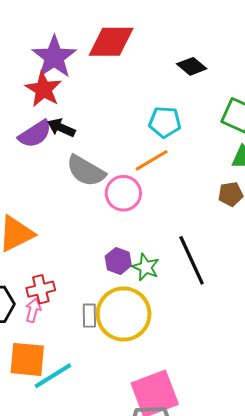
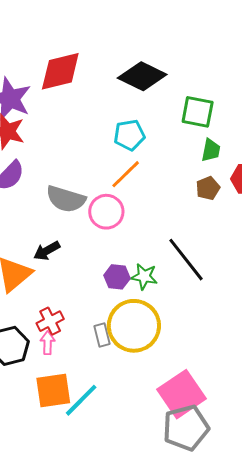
black diamond: (192, 66) -> (142, 76), size x1.6
black arrow: (61, 128) -> (47, 251), moved, turned -40

